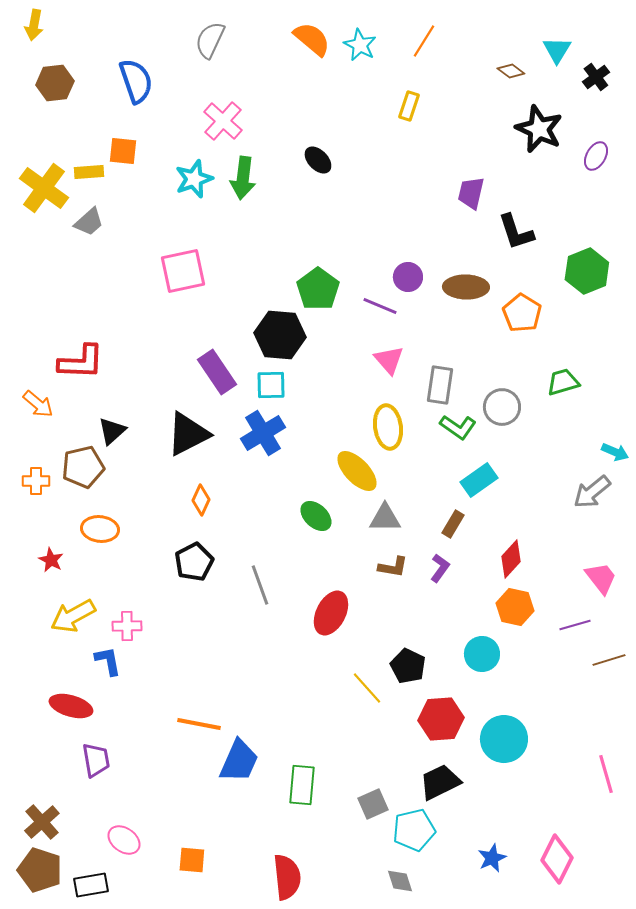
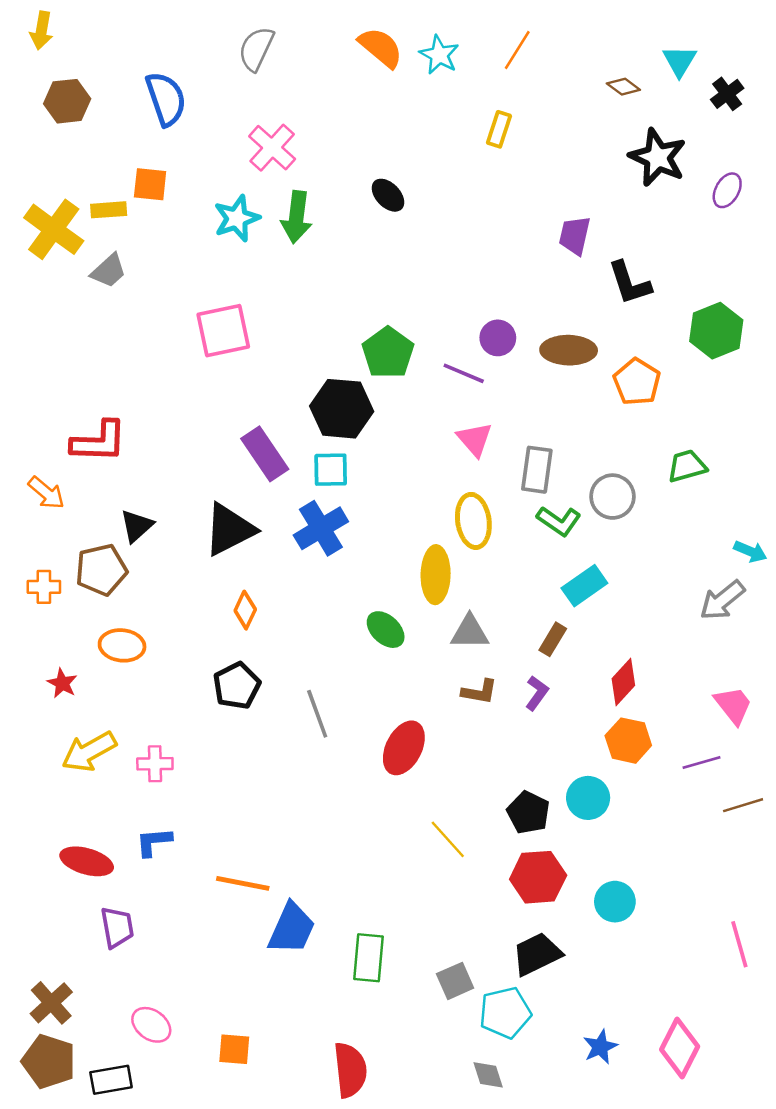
yellow ellipse: (357, 471) -> (436, 575), turned 45
blue L-shape: (108, 661) -> (154, 842), moved, turned -84
black pentagon: (408, 666) -> (528, 813), moved
cyan circle: (504, 739) -> (615, 902), size x0.7

